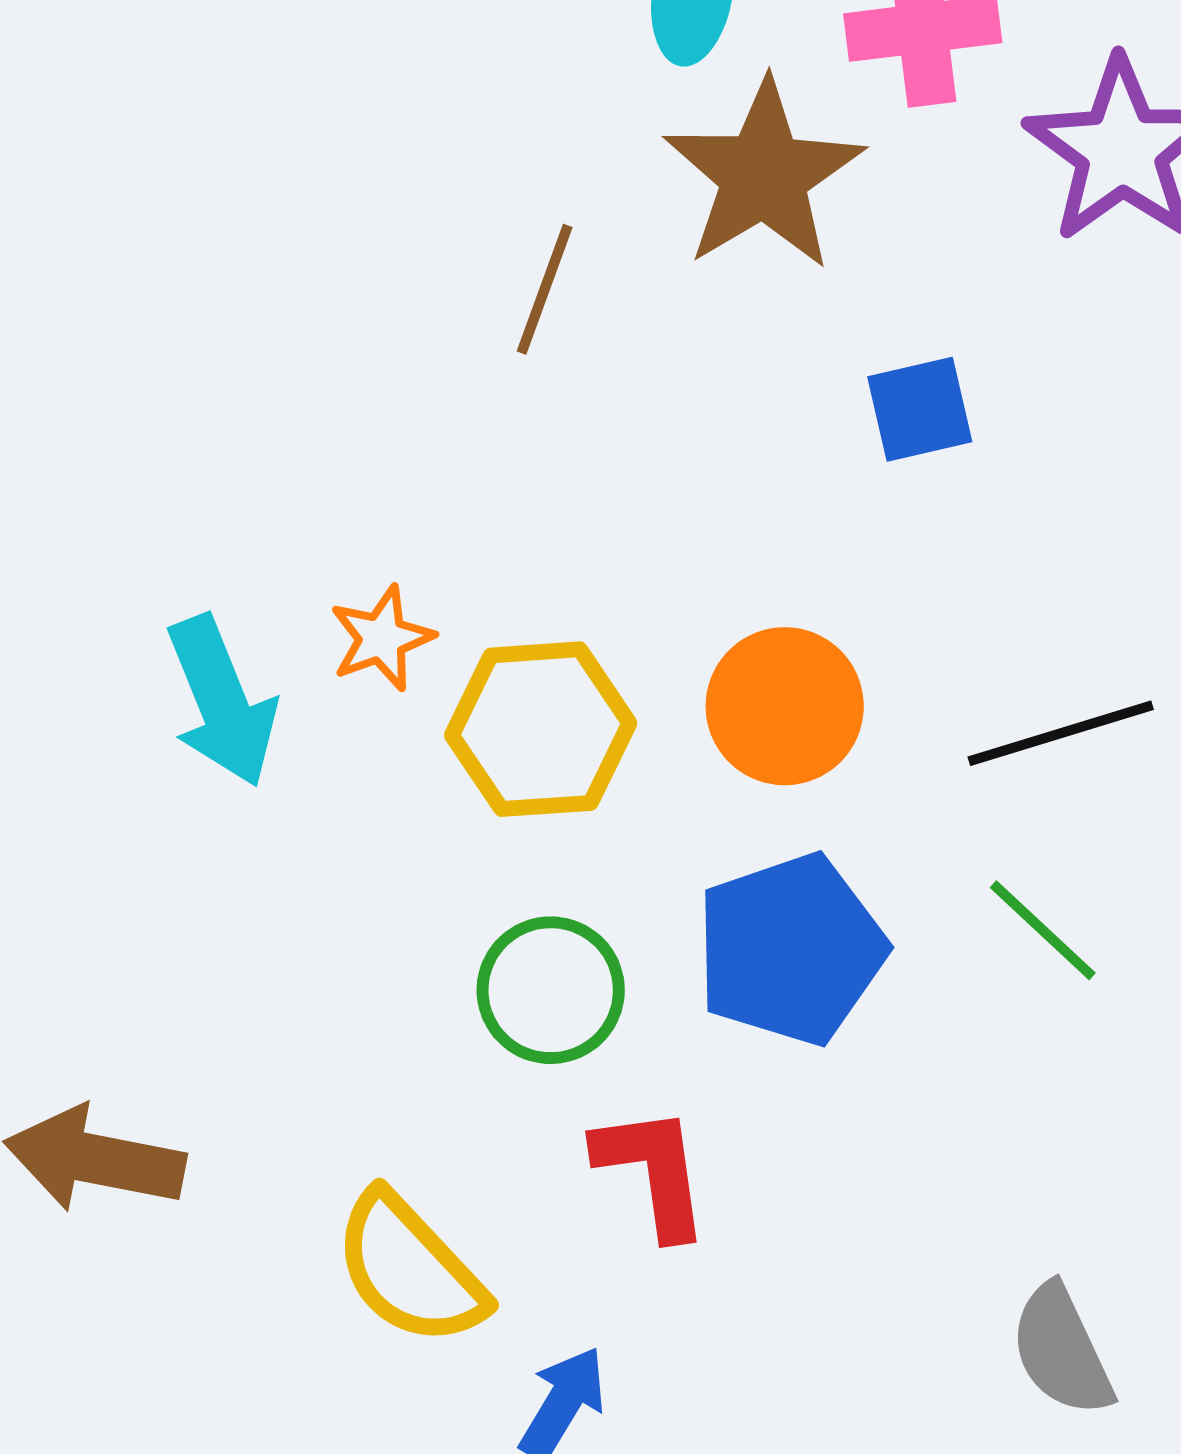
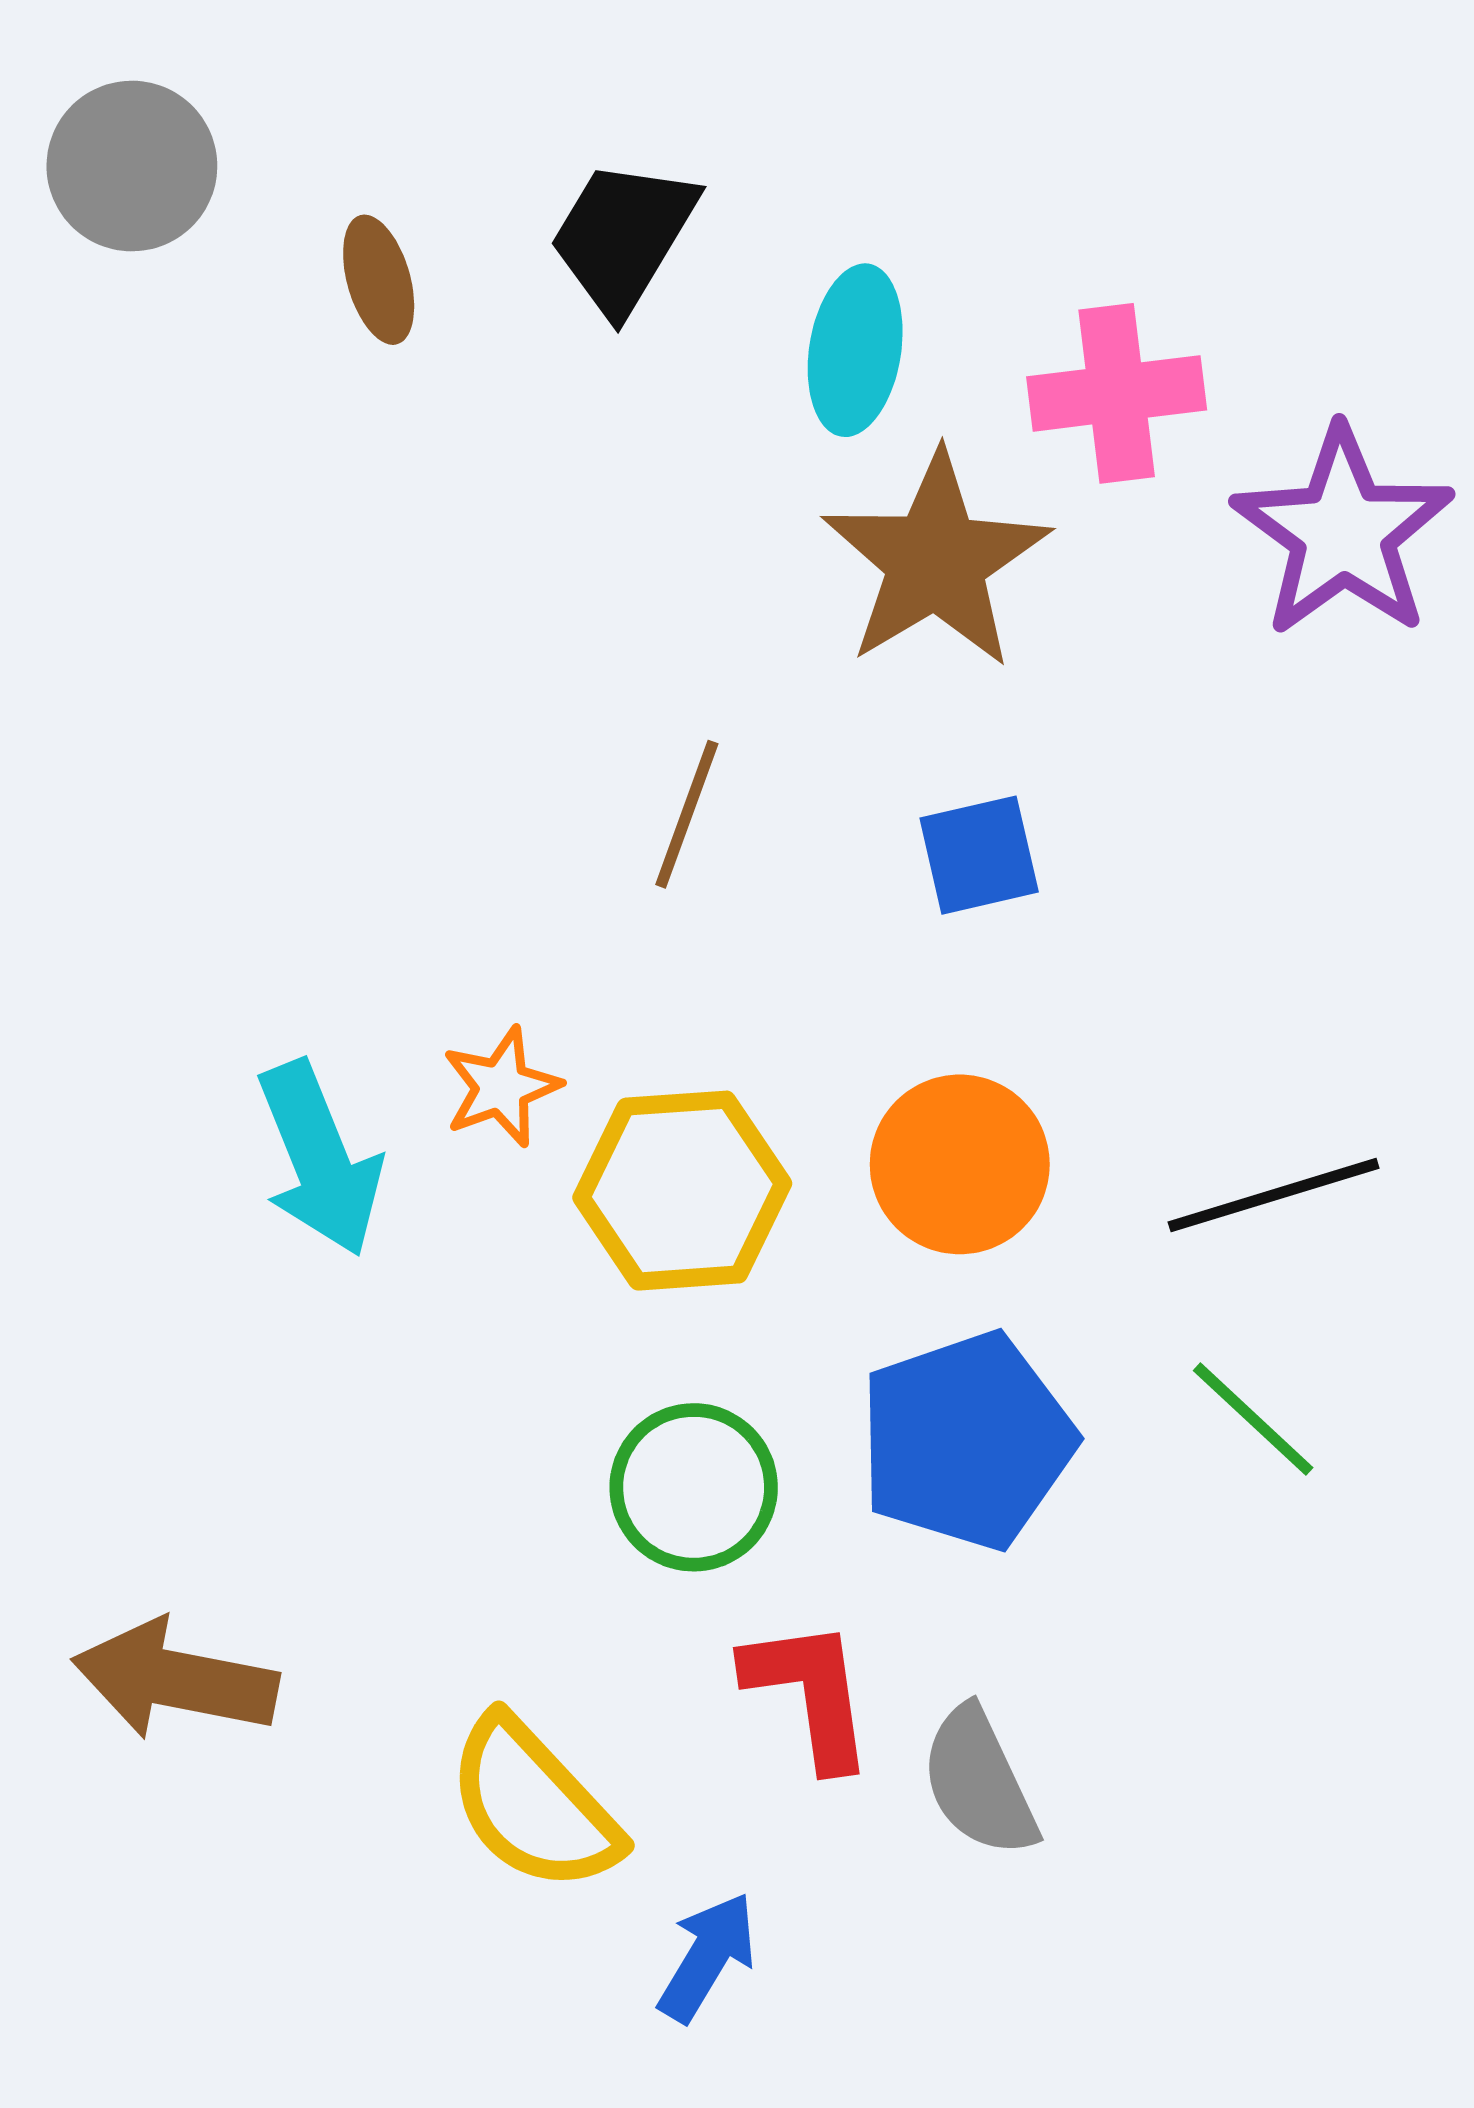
brown line: (545, 289) -> (687, 814), moved
blue square: (920, 409) -> (979, 855), moved
gray semicircle: (1062, 1350) -> (979, 1782), moved

